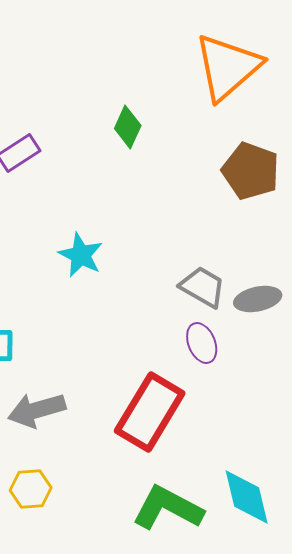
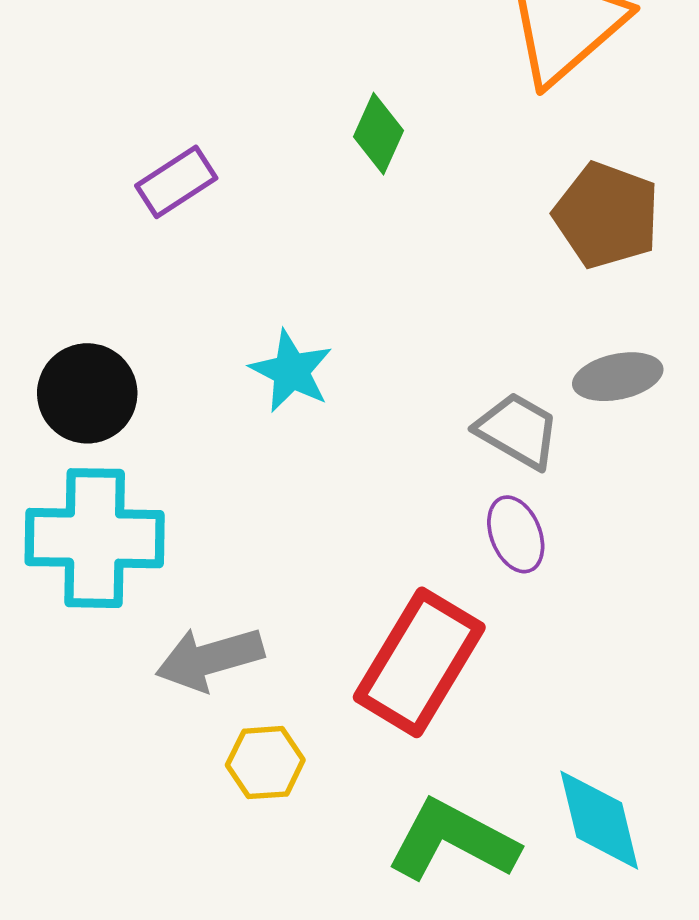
gray ellipse: (258, 299) -> (618, 377), moved
yellow hexagon: (31, 489) -> (265, 763), moved

